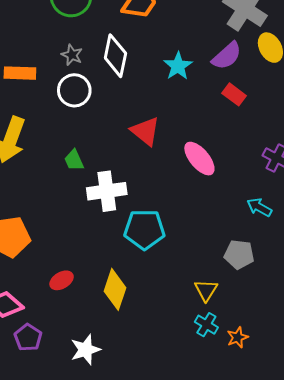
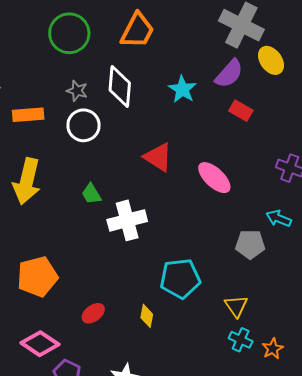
cyan pentagon: (144, 229) -> (180, 278), moved
gray pentagon: (239, 254) -> (250, 244), moved
yellow diamond: (115, 289) -> (147, 316), size x0.6

